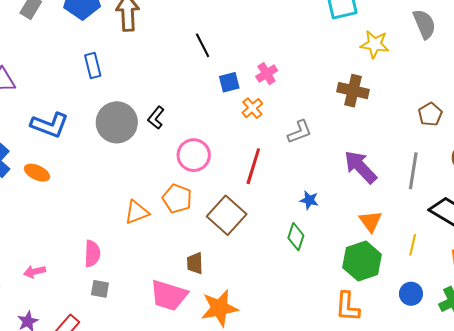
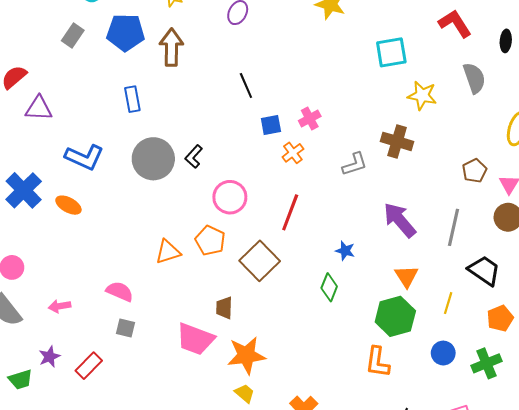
gray L-shape: (300, 132) -> (355, 164), moved
pink semicircle: (92, 254) -> (120, 291), turned -72

